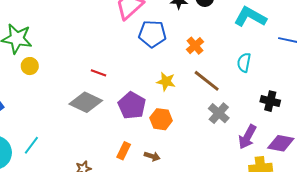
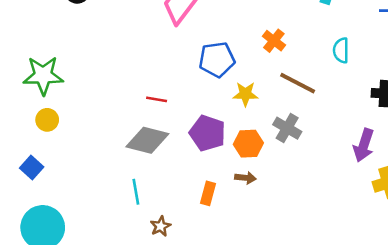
blue pentagon: (152, 34) -> (217, 59), moved
yellow circle: (30, 66) -> (47, 120), moved
gray cross: (219, 113) -> (287, 128), moved
cyan line: (31, 145) -> (136, 192), moved, turned -36
brown arrow: (152, 156) -> (245, 178), moved

